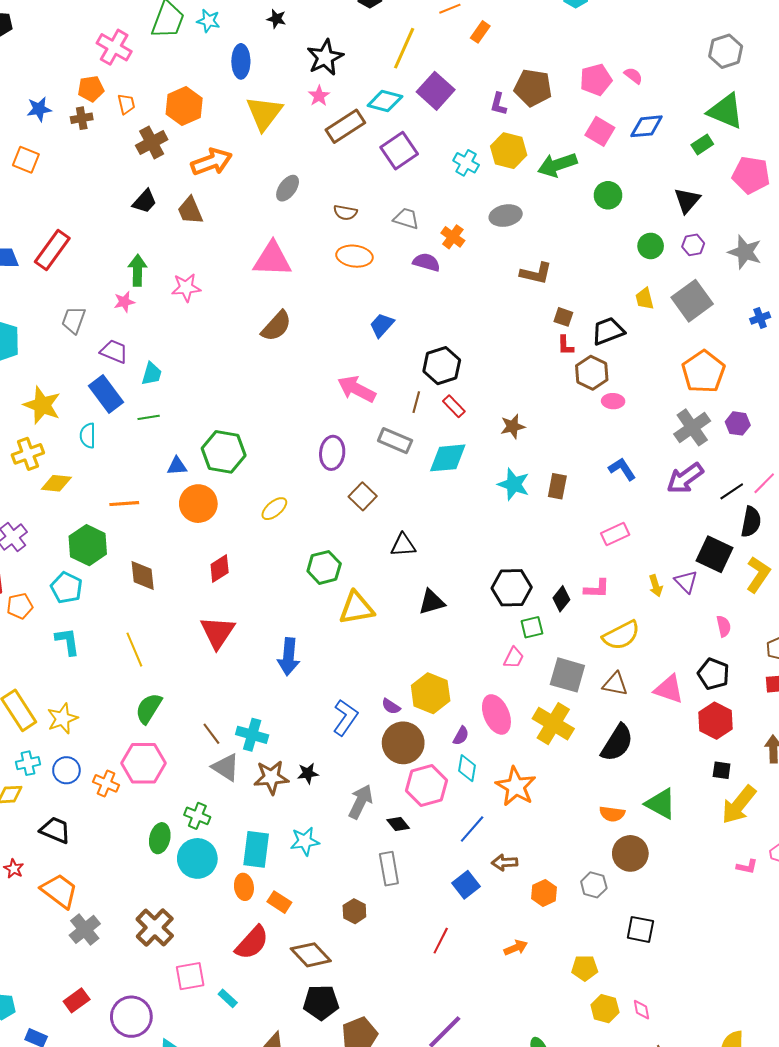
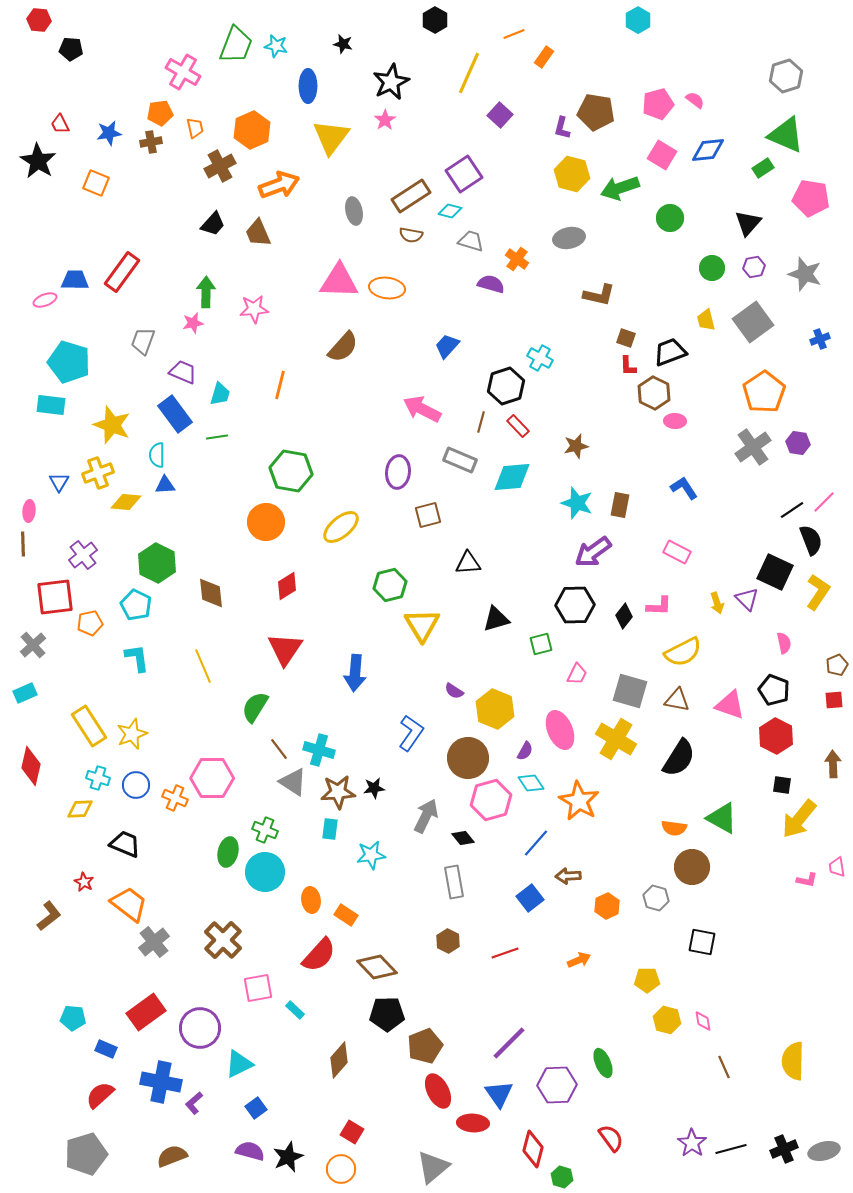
purple square: (436, 91) -> (500, 115), size x0.7
cyan diamond: (385, 101) -> (450, 211), moved, size x0.7
brown rectangle: (345, 126) -> (411, 196), moved
cyan cross: (466, 163) -> (540, 358), moved
gray ellipse: (288, 188) -> (354, 211), turned -48
orange ellipse: (354, 256) -> (387, 288), moved
blue triangle: (177, 466) -> (165, 485), moved
purple arrow: (685, 478) -> (593, 552), moved
brown square: (363, 496) -> (428, 515), turned 32
orange line: (124, 504) -> (280, 385), moved, turned -72
yellow ellipse: (274, 509) -> (341, 527), size x1.4
black semicircle: (751, 522) -> (811, 540), turned -32
pink rectangle: (615, 534) -> (677, 552), turned 52
yellow triangle: (357, 608) -> (422, 625), turned -51
green square: (532, 627) -> (541, 644), moved
purple semicircle: (391, 706) -> (454, 691), moved
green semicircle: (149, 708) -> (255, 707), moved
cyan cross: (28, 763) -> (98, 778), turned 30
cyan diamond: (467, 768) -> (531, 783), turned -44
cyan rectangle: (256, 849) -> (330, 829), moved, size x0.6
brown hexagon: (354, 911) -> (448, 941), moved
red line: (441, 941) -> (505, 953), turned 44
red rectangle: (77, 1000) -> (146, 1012), size x1.5

